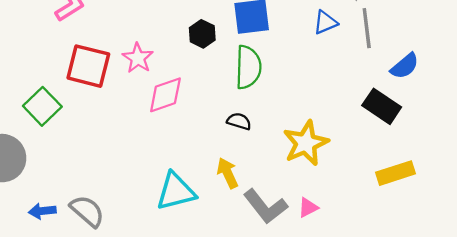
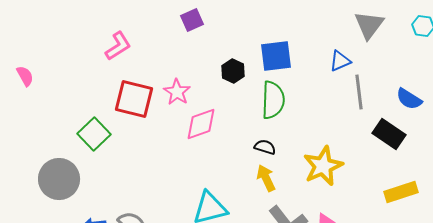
gray line: (367, 28) -> (359, 92), moved
blue semicircle: (405, 66) -> (409, 99), turned 72
yellow arrow: (228, 173) -> (266, 178), moved

